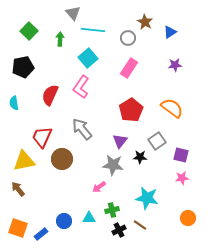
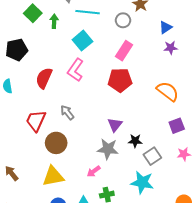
green square: (29, 31) -> (33, 13), moved
blue triangle: (170, 32) -> (166, 27), moved
red pentagon: (131, 110) -> (120, 80), moved, turned 30
gray arrow: (82, 129) -> (67, 113), moved, size x0.7
gray square: (157, 141) -> (152, 156), moved
purple square: (181, 155) -> (177, 126), moved, turned -35
yellow triangle: (24, 161) -> (53, 176), moved
pink star: (182, 178) -> (184, 154), moved

